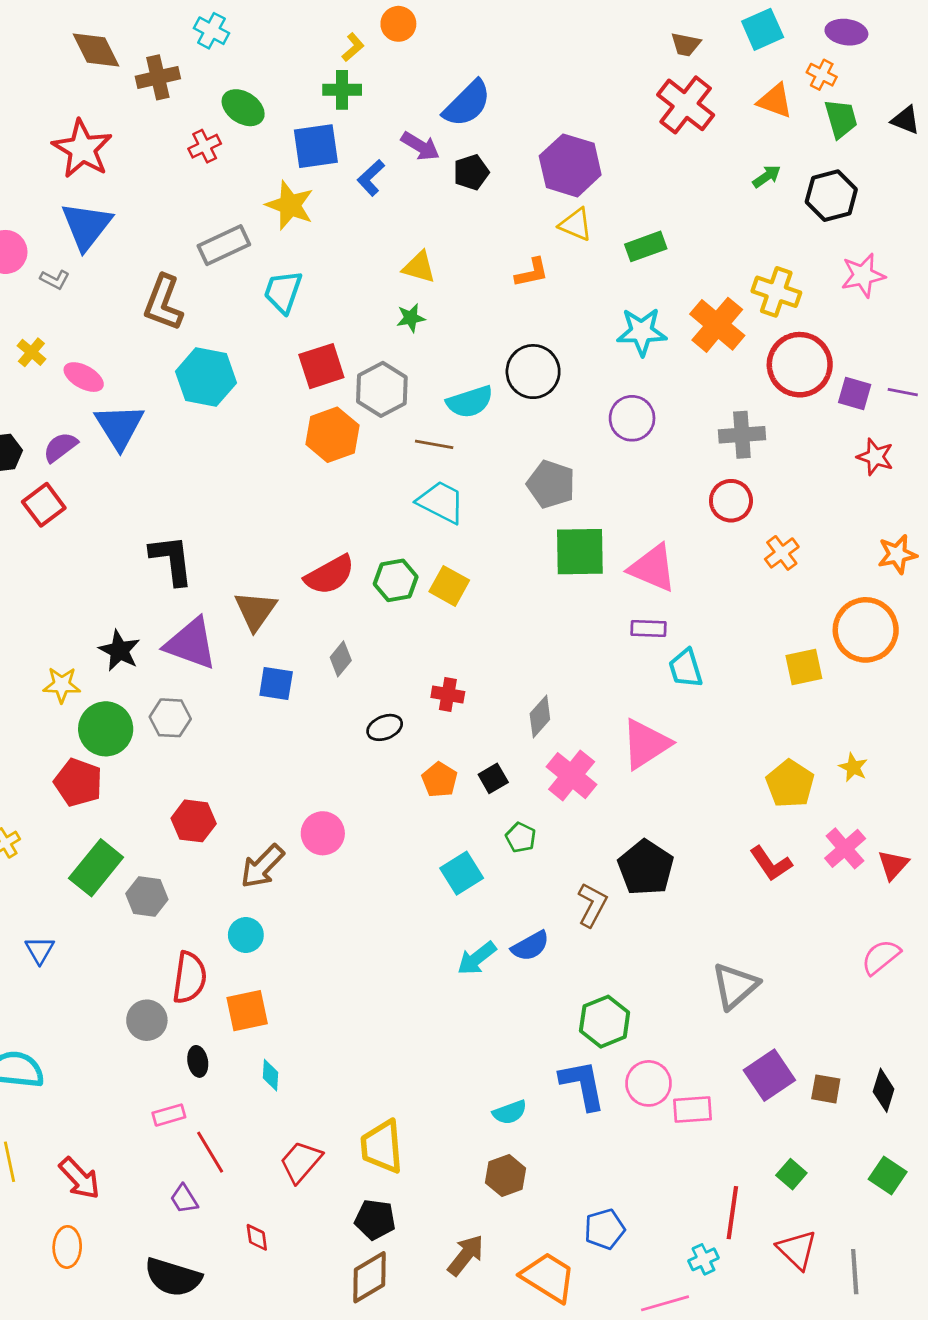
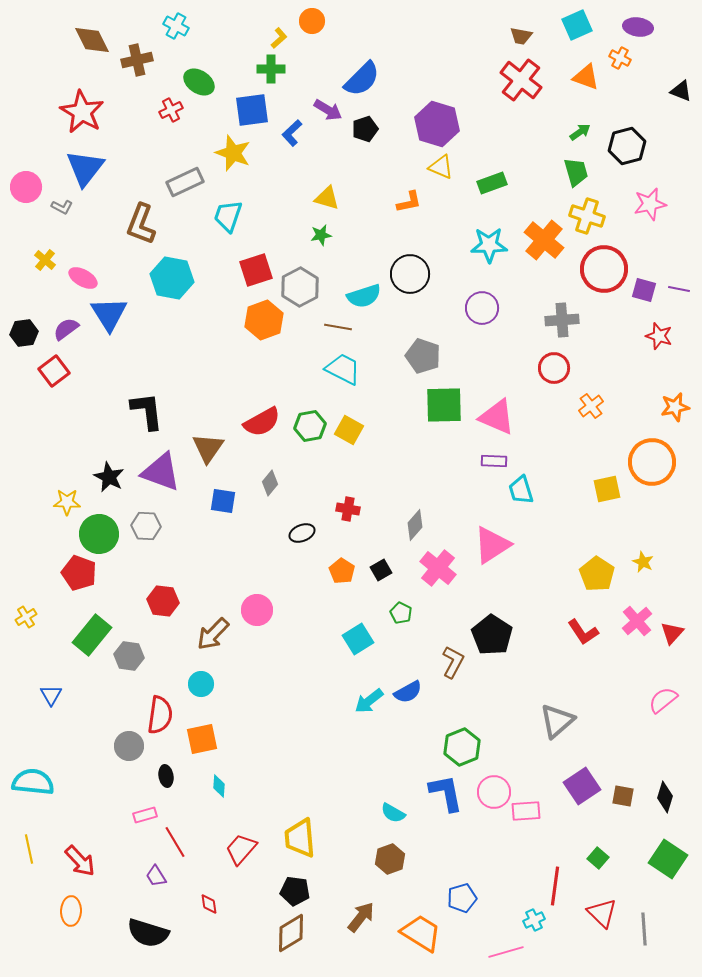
green trapezoid: (841, 119) -> (576, 172), moved
cyan semicircle: (510, 1112) -> (393, 813), turned 50
green square: (888, 1175) -> (668, 859), size x1.4

